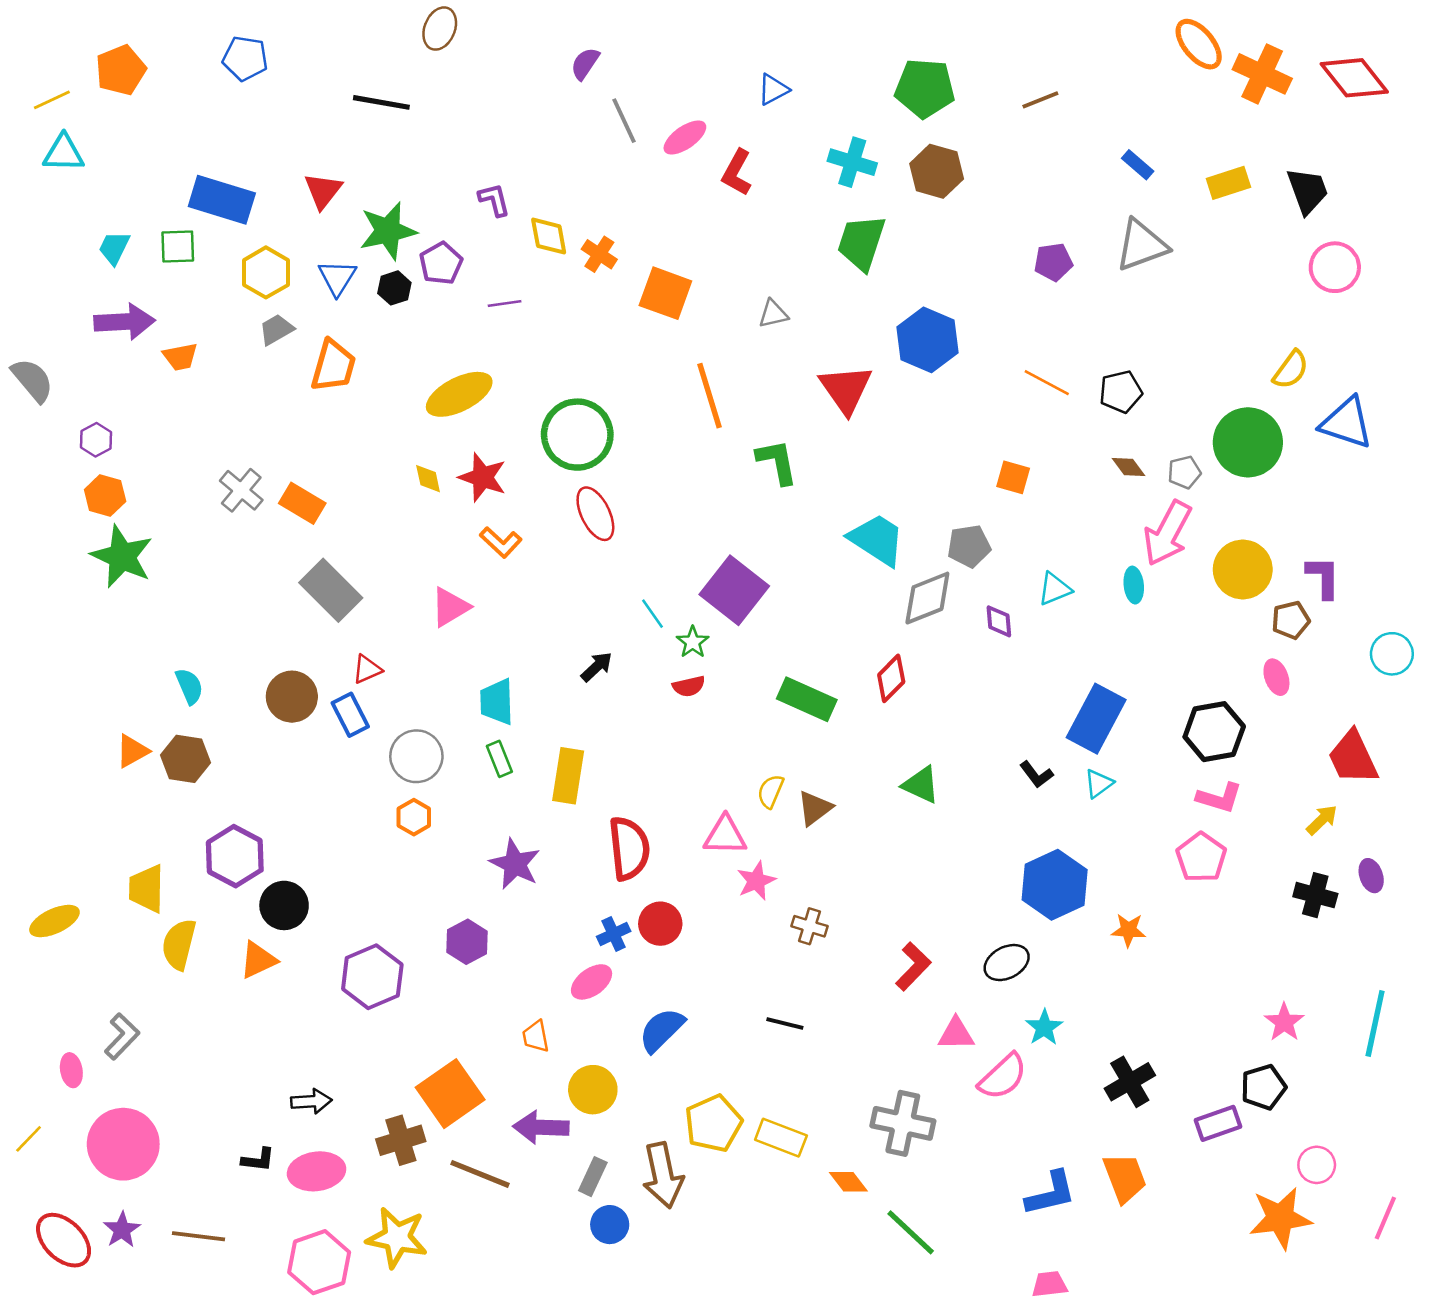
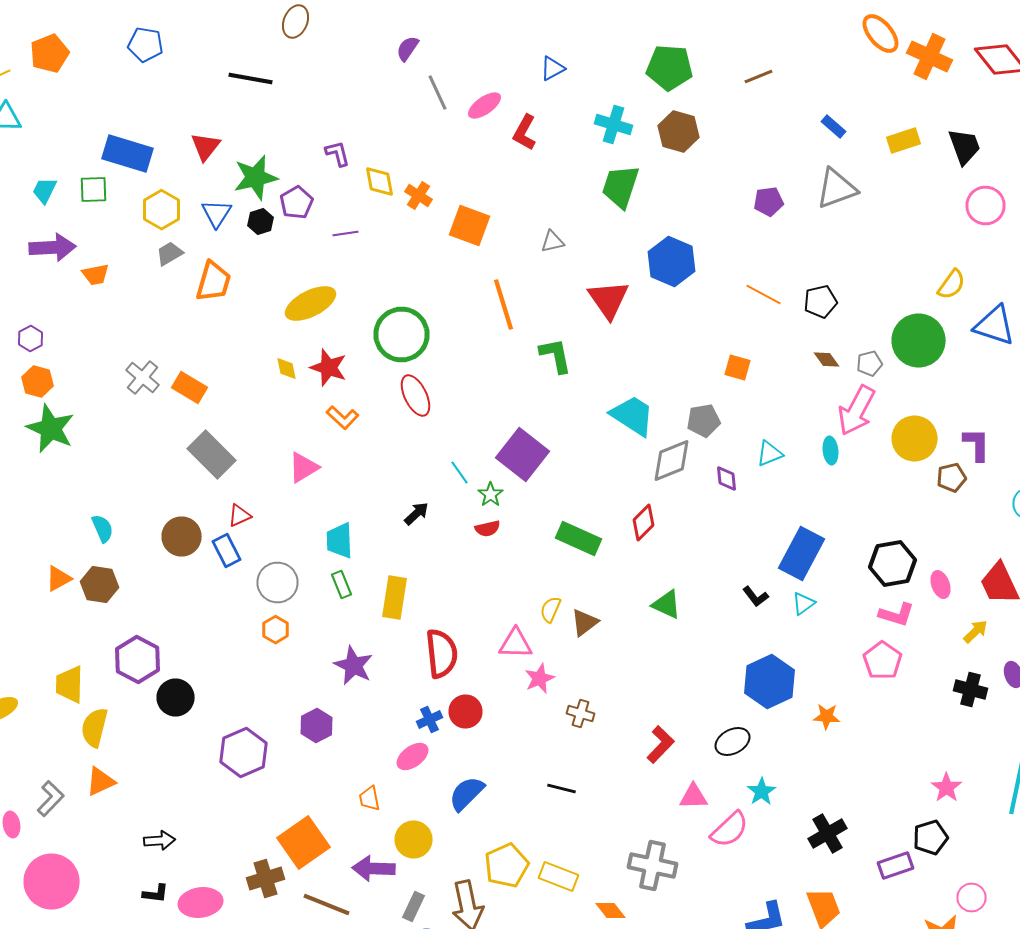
pink ellipse: (1276, 677) -> (940, 584), moved
orange triangle: (258, 960) -> (100, 782), moved
black arrow: (311, 1101) -> (160, 840), moved

